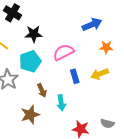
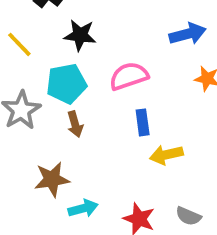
yellow arrow: (100, 74) -> (166, 155), moved
brown arrow: (42, 90) -> (75, 124), moved
cyan arrow: (61, 103) -> (83, 208), moved, turned -105

